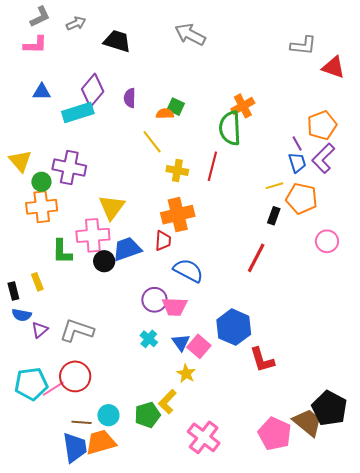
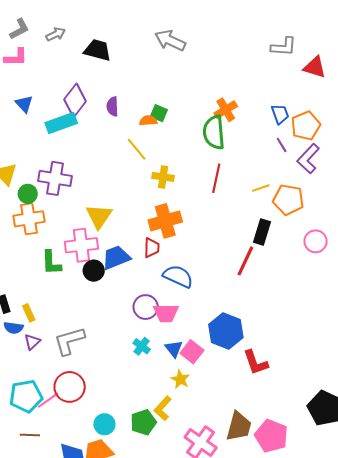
blue triangle: (42, 92) -> (24, 104), turned 48
blue trapezoid: (297, 163) -> (280, 114), moved
red line: (212, 166) -> (216, 178), moved
black rectangle: (274, 216) -> (262, 232), moved, size x1.4
yellow rectangle: (37, 282) -> (29, 313), moved
gray L-shape: (77, 330) -> (69, 341), turned -32
brown line: (82, 422) -> (30, 435), moved
brown trapezoid: (308, 422) -> (239, 426), moved, turned 68

